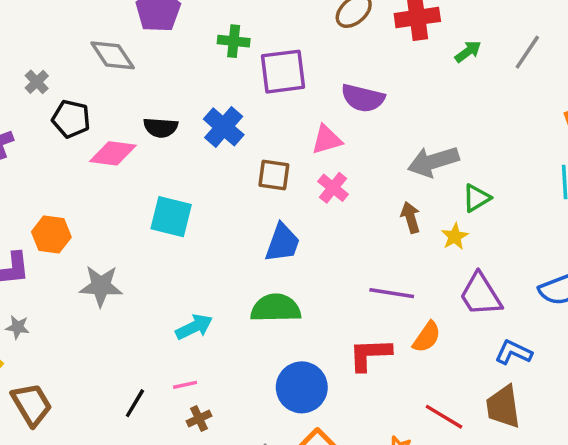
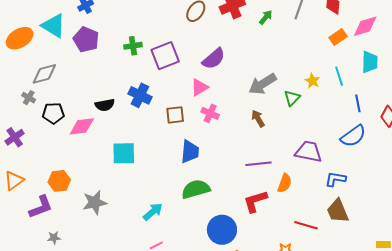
gray diamond: (113, 55) -> (44, 74), moved, turned -56
purple semicircle: (363, 98) -> (214, 59), turned -40
yellow star: (455, 237) -> (312, 81), moved
purple trapezoid: (481, 295) -> (309, 152), turned 148

